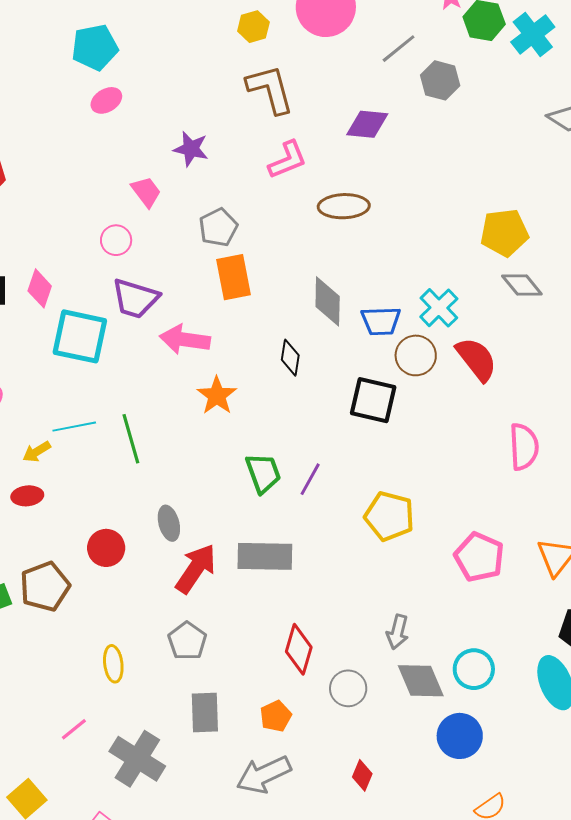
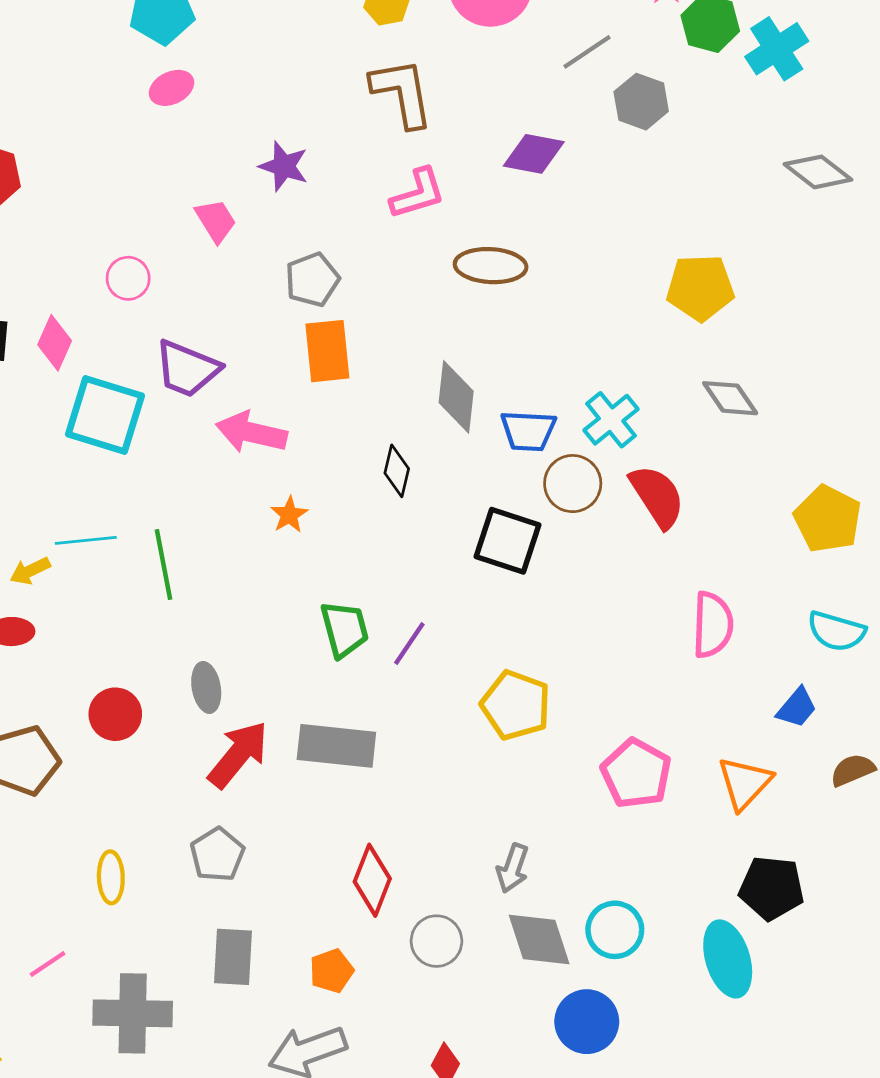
yellow pentagon: (504, 233) -> (700, 288), moved
pink circle: (116, 240) -> (128, 278), moved
orange star: (217, 395) -> (289, 515), size x0.7
gray cross: (137, 759) -> (133, 1013), turned -36

